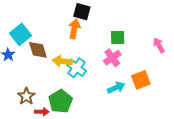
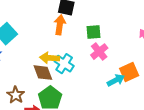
green square: (118, 38) -> (93, 32), moved
brown diamond: (38, 50) -> (43, 73), moved
cyan arrow: (116, 88) -> (116, 80), moved

